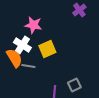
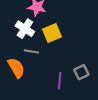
orange semicircle: (14, 58) -> (16, 68), moved

